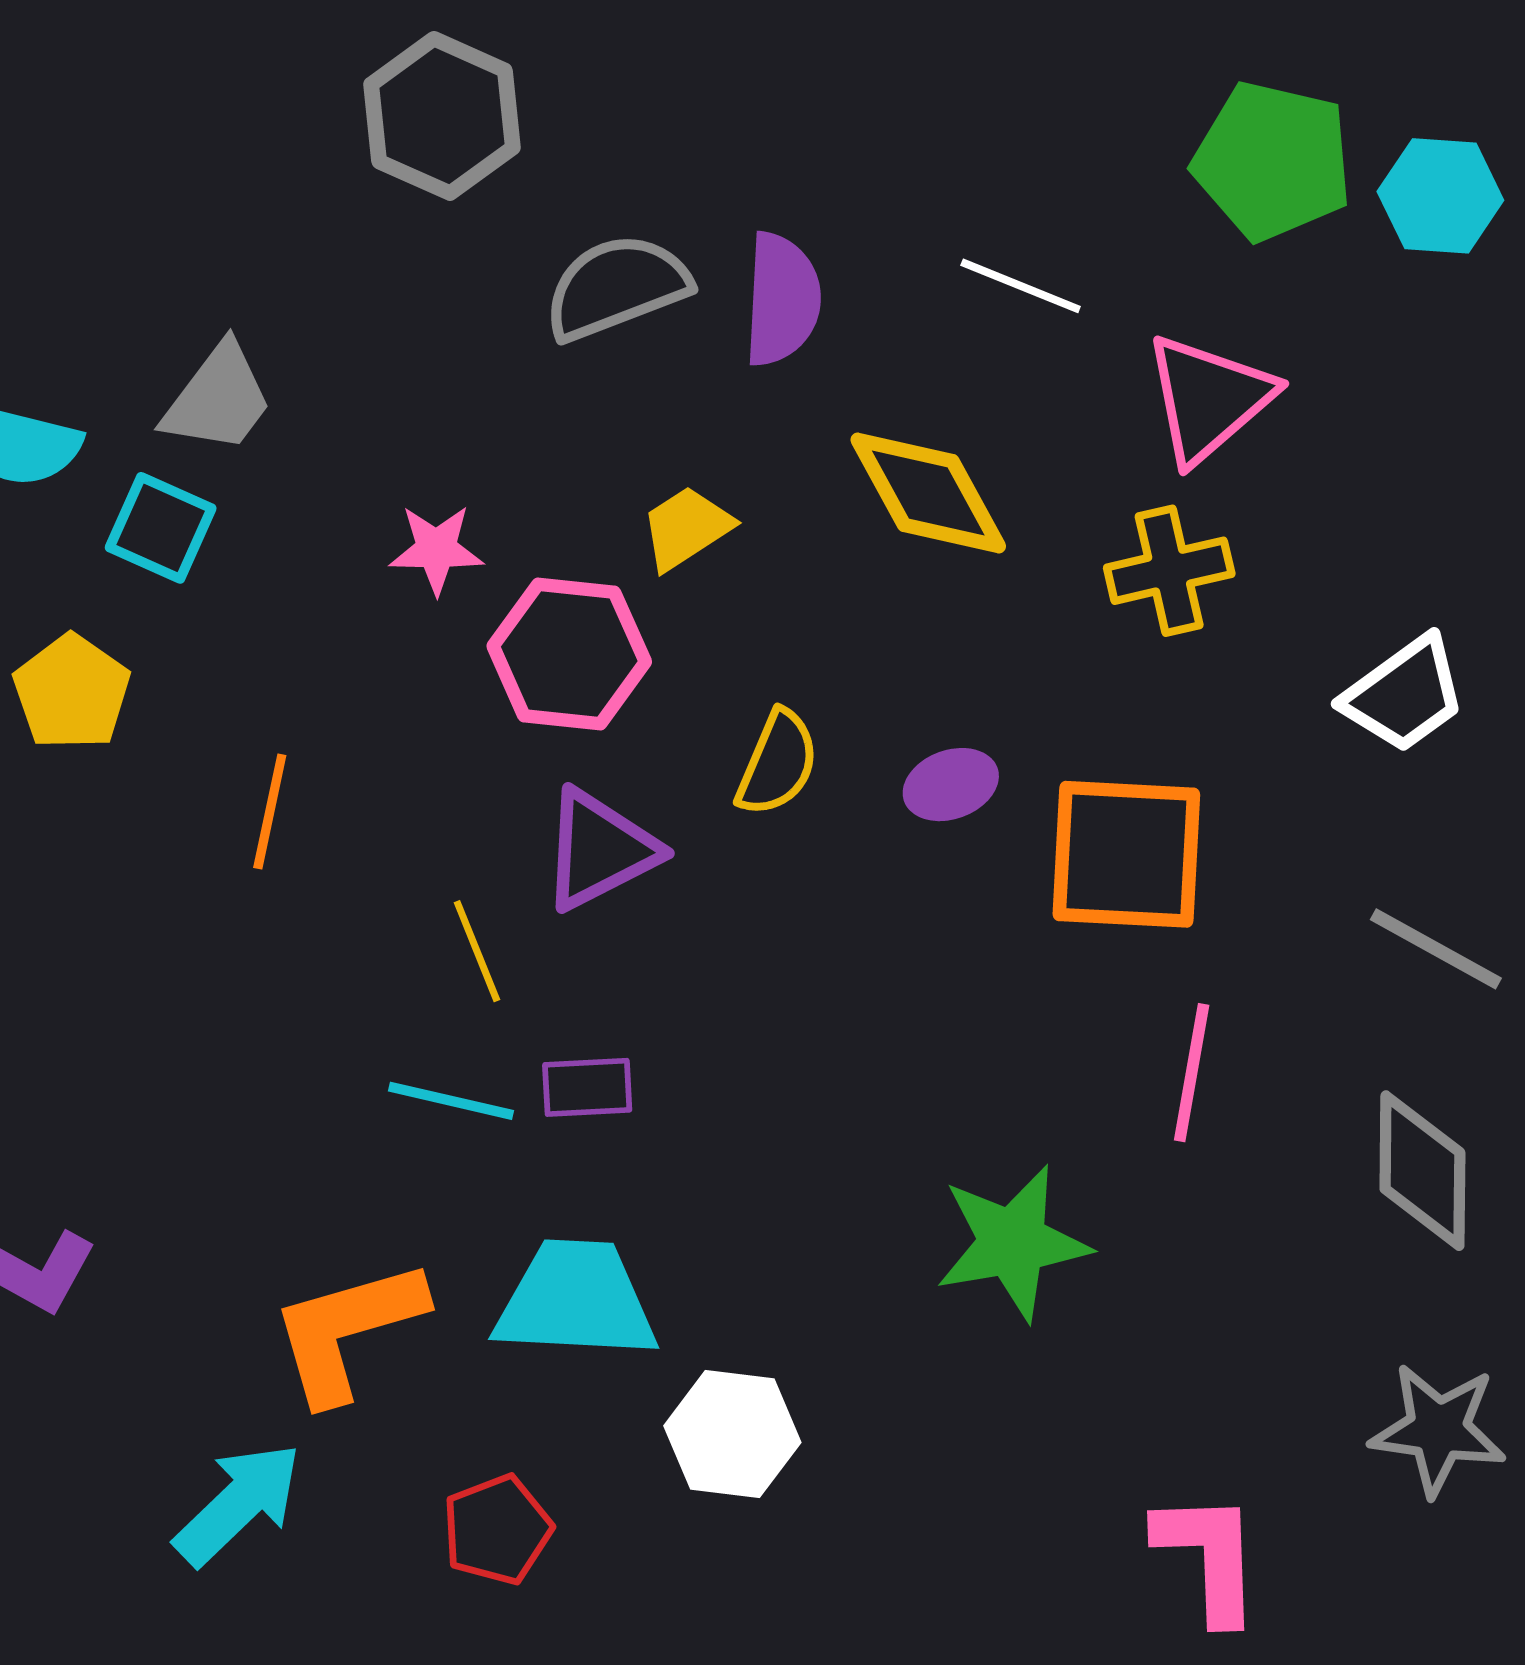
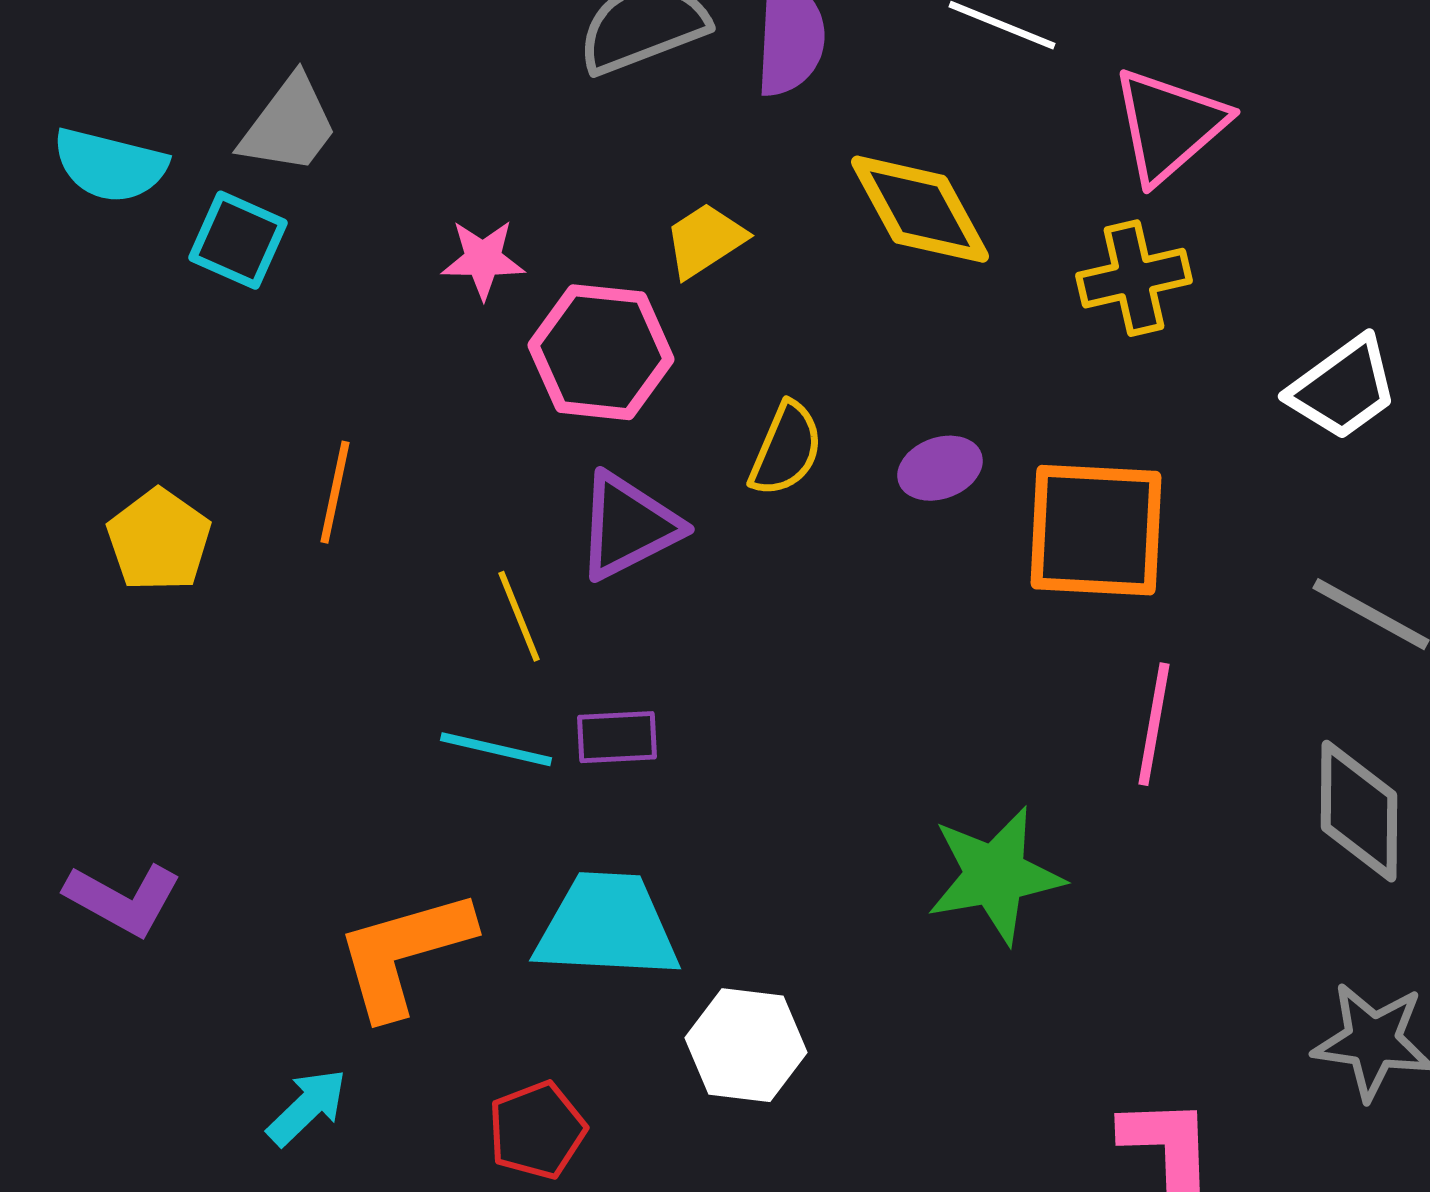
yellow pentagon: (72, 692) -> (159, 540), moved
cyan arrow: (238, 1504) -> (307, 1107), size x0.7

